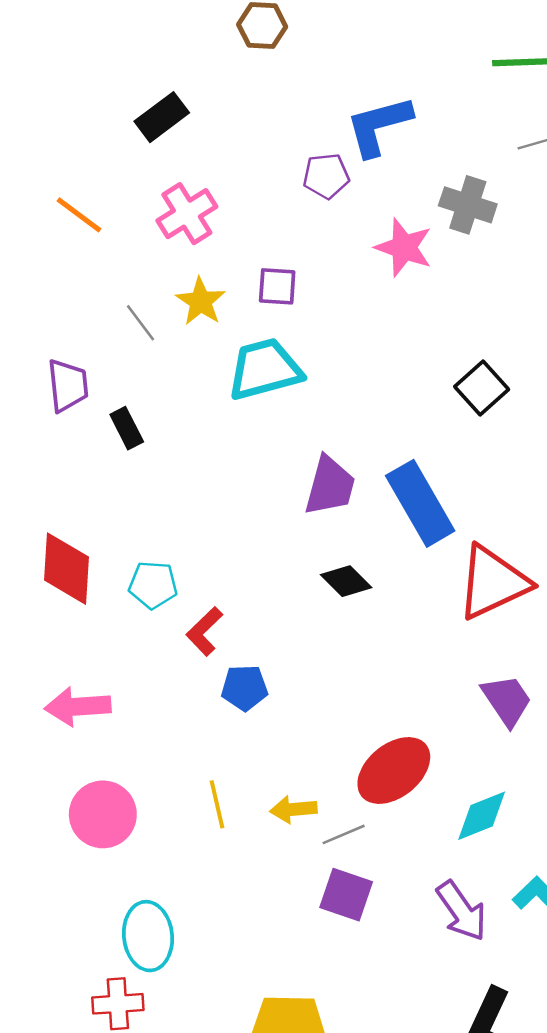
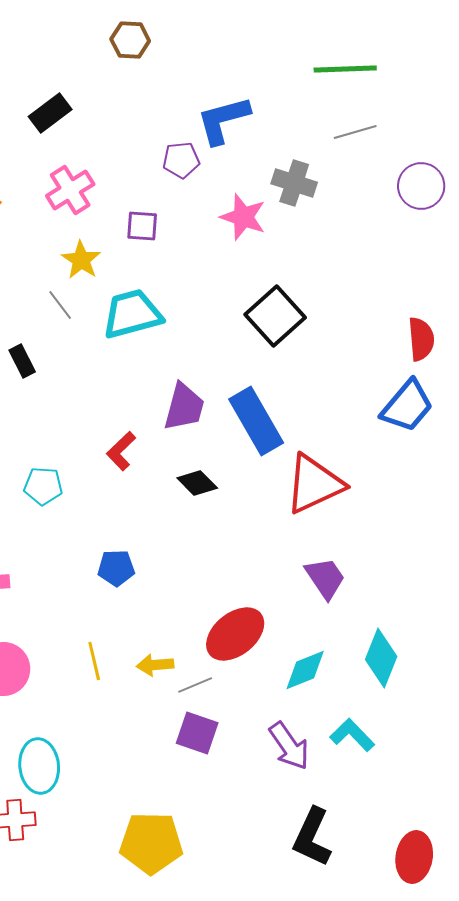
purple square: (277, 286) -> (142, 226), moved
gray line: (140, 323) -> (60, 305), moved
black square: (482, 388) -> (275, 316), moved, size x1.4
red L-shape: (204, 631) -> (121, 451), moved

